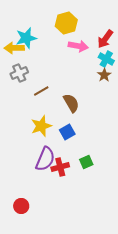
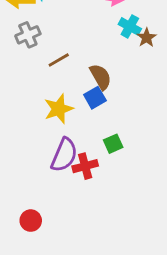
cyan cross: (106, 59) -> (130, 26), moved
blue square: (67, 132) -> (95, 98), moved
green square: (86, 162) -> (113, 144), moved

